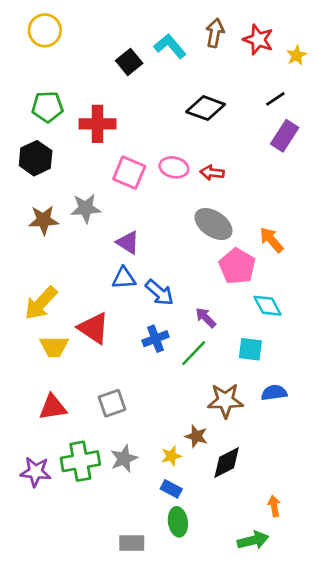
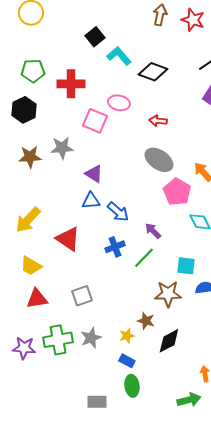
cyan L-shape: (170, 46) -> (119, 56), moved
pink ellipse: (174, 167) -> (119, 103), moved
yellow trapezoid: (54, 347) -> (31, 266), moved, turned 30
cyan square: (250, 349) -> (186, 266), moved

